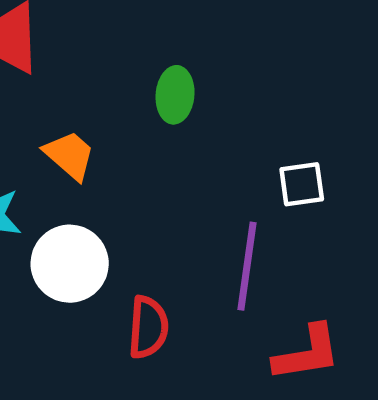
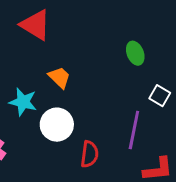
green ellipse: (175, 95) -> (135, 53), moved, turned -30
white square: (302, 184) -> (160, 96), turned 35

